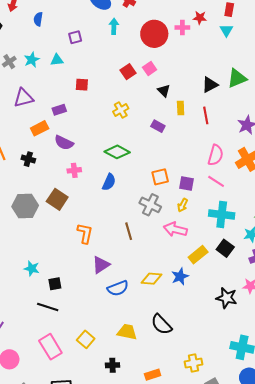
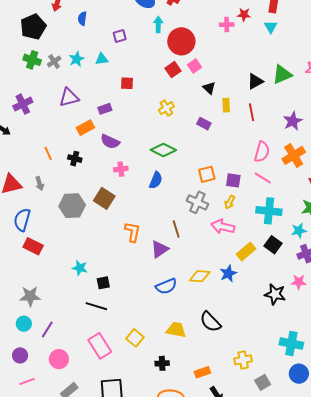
red circle: (154, 34) -> (181, 41), moved
purple triangle: (101, 265) -> (160, 249), moved

